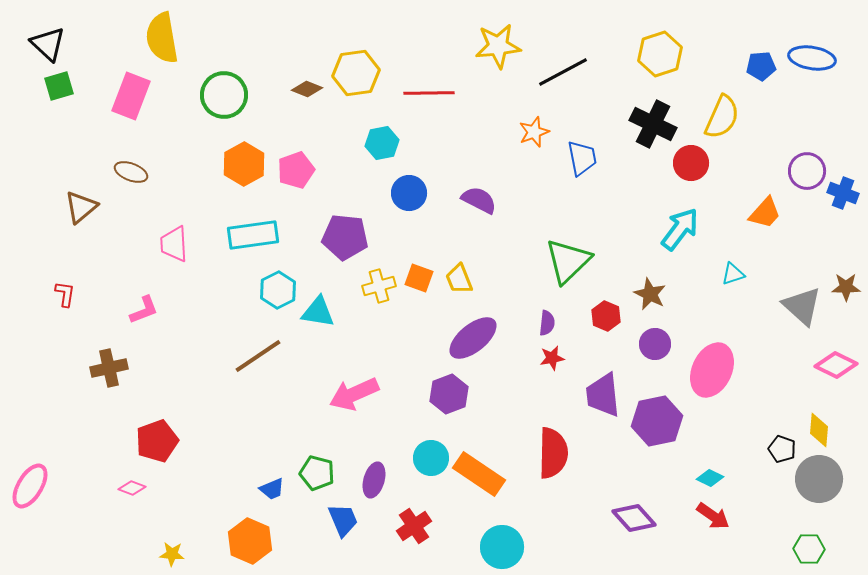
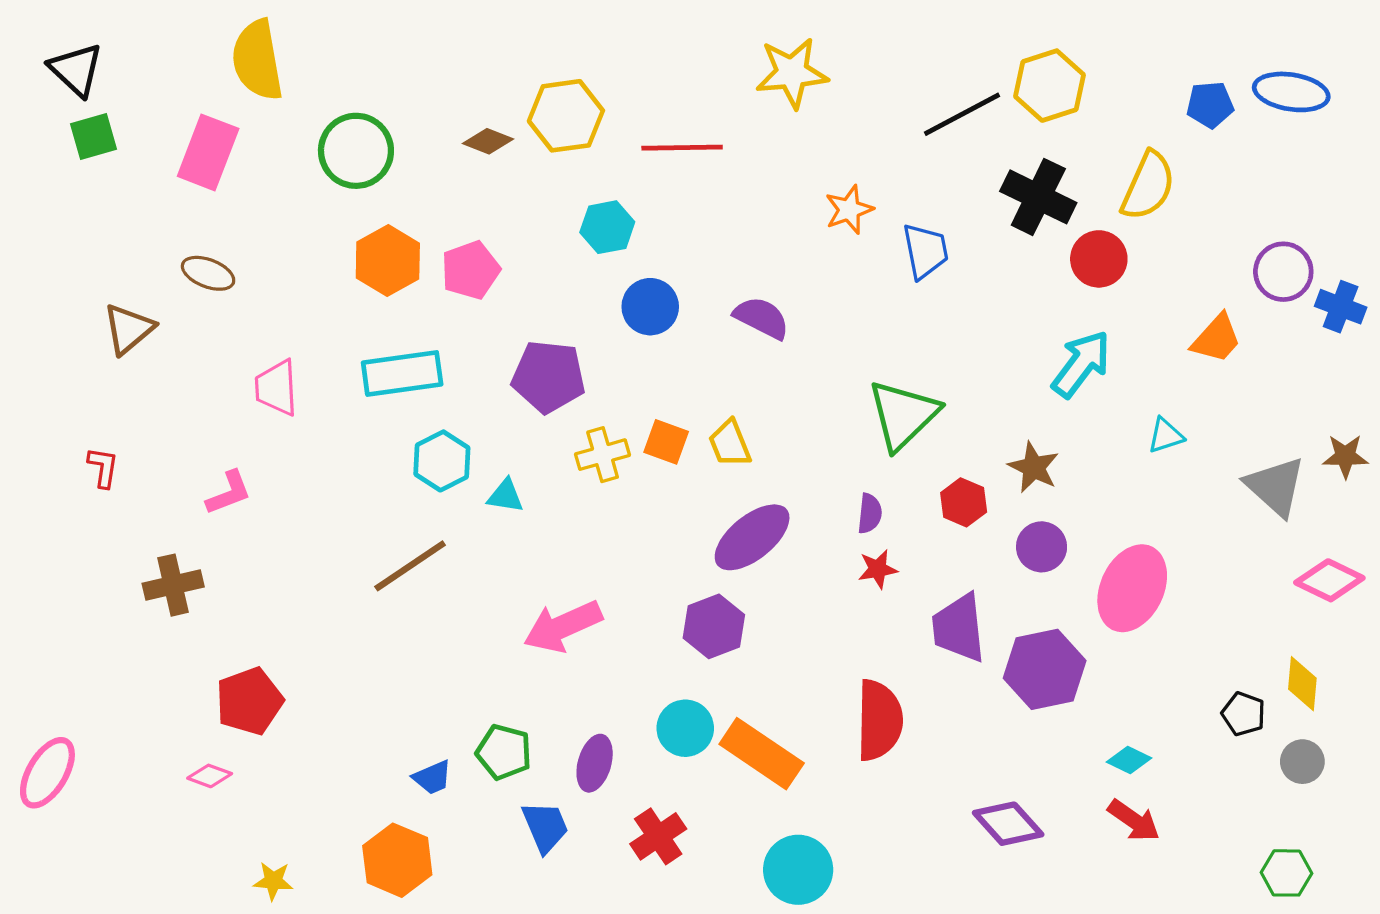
black line: (563, 72) -> (962, 114), moved
cyan triangle: (318, 312) -> (505, 496), size x0.7
gray circle: (819, 479) -> (1302, 762), size x0.6

